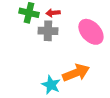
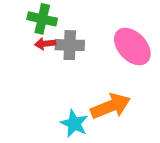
red arrow: (53, 13) -> (45, 44), moved

